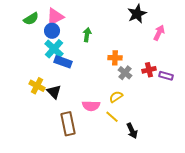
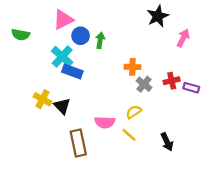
green semicircle: (31, 19) -> (21, 35), moved, turned 42
blue circle: (52, 31) -> (81, 36), moved
black arrow: (132, 131) -> (167, 142), moved

